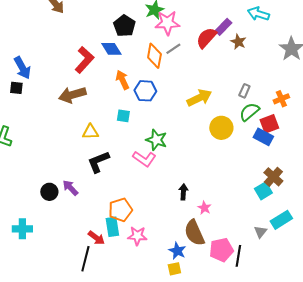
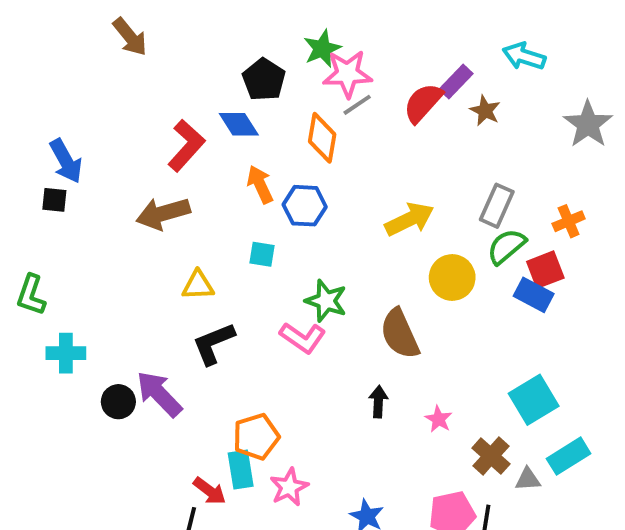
gray line: (173, 49) -> (357, 105), moved
gray rectangle: (244, 91) -> (497, 206), size x1.5
brown cross: (273, 177) -> (491, 456), moved
purple arrow: (70, 188) -> (159, 394), size x1.5
cyan square: (263, 191) -> (534, 400), size x1.4
pink star: (204, 208) -> (439, 419), moved
cyan cross: (22, 229) -> (66, 353), moved
gray triangle: (260, 232) -> (528, 479), turned 48
brown semicircle: (194, 233) -> (400, 334), moved
pink star: (137, 236) -> (289, 487), turned -30

